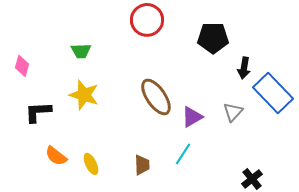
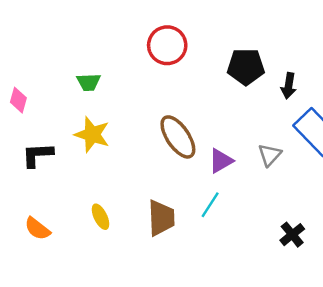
black arrow: (244, 68) -> (289, 86), moved
orange semicircle: (56, 156) -> (37, 229), moved
brown trapezoid: (142, 165) -> (161, 218), size x1.5

